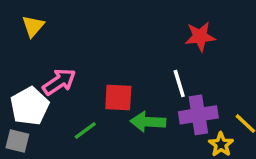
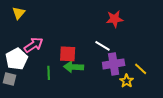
white line: (179, 84) -> (103, 46), turned -42
green arrow: (148, 122) -> (74, 67), moved
green line: (85, 130) -> (49, 73), turned -56

